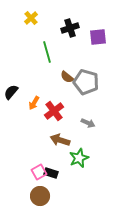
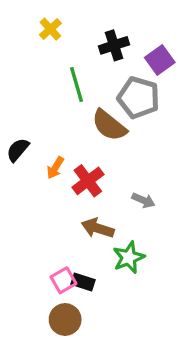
purple square: (98, 37) -> (160, 60), turned -30
brown semicircle: (67, 77) -> (109, 125), size x1.6
gray pentagon: (86, 82) -> (139, 98), moved

